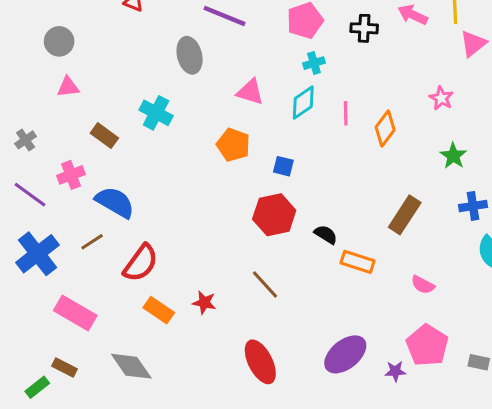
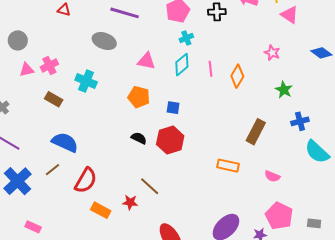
pink triangle: (473, 44) -> (290, 15), turned -42
gray ellipse: (190, 55) -> (104, 41), turned -50
pink cross: (71, 175) -> (49, 65), moved
black semicircle: (326, 235) -> (139, 138), moved
brown line: (265, 284) -> (150, 186), moved
pink rectangle: (75, 313) -> (33, 227), moved, size x0.6

